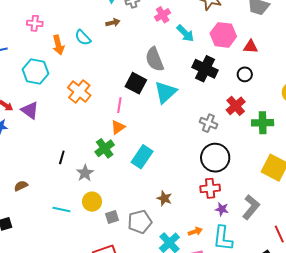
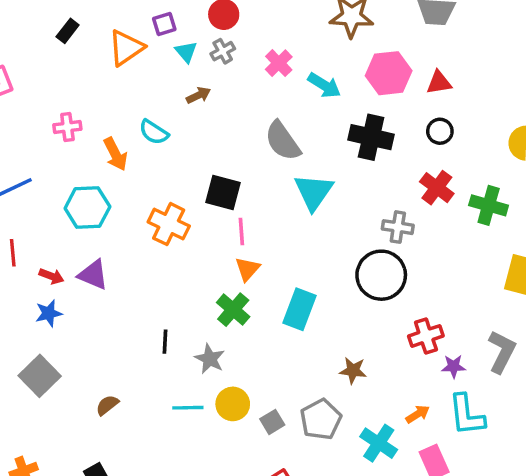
black square: (136, 83) -> (223, 193), moved
green cross: (263, 123) -> (489, 205), turned 30
black circle: (215, 158) -> (381, 275), moved
cyan line: (61, 210) -> (188, 408), moved

